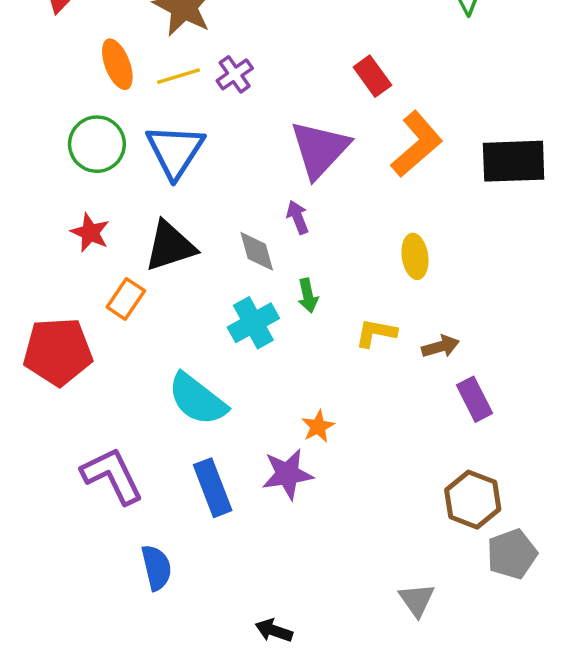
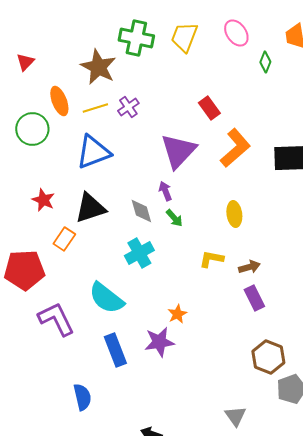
green circle: (97, 144) -> (32, 129), moved
blue triangle: (175, 151) -> (93, 152), turned 36
green arrow: (308, 296) -> (174, 218), moved, turned -30
purple rectangle: (474, 399) -> (254, 298), moved
purple L-shape: (112, 476) -> (56, 319), moved

